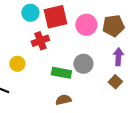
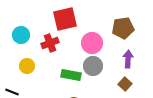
cyan circle: (30, 13) -> (21, 35), moved
pink circle: (86, 25) -> (92, 43), moved

